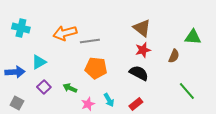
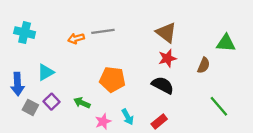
orange arrow: (65, 33) -> (76, 38), size x0.6
gray line: (90, 41) -> (103, 31), moved
blue arrow: (15, 72) -> (18, 84), turned 90
gray square: (17, 103) -> (30, 107), moved

